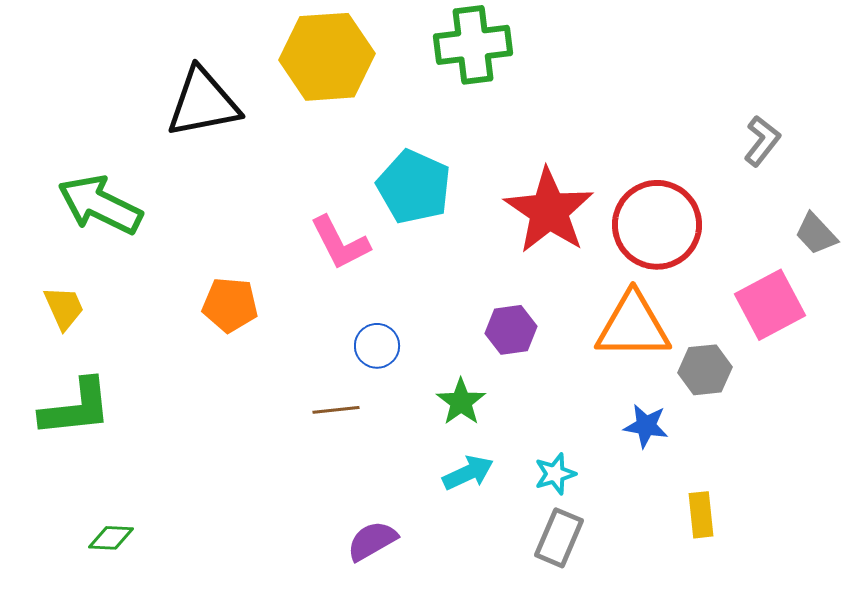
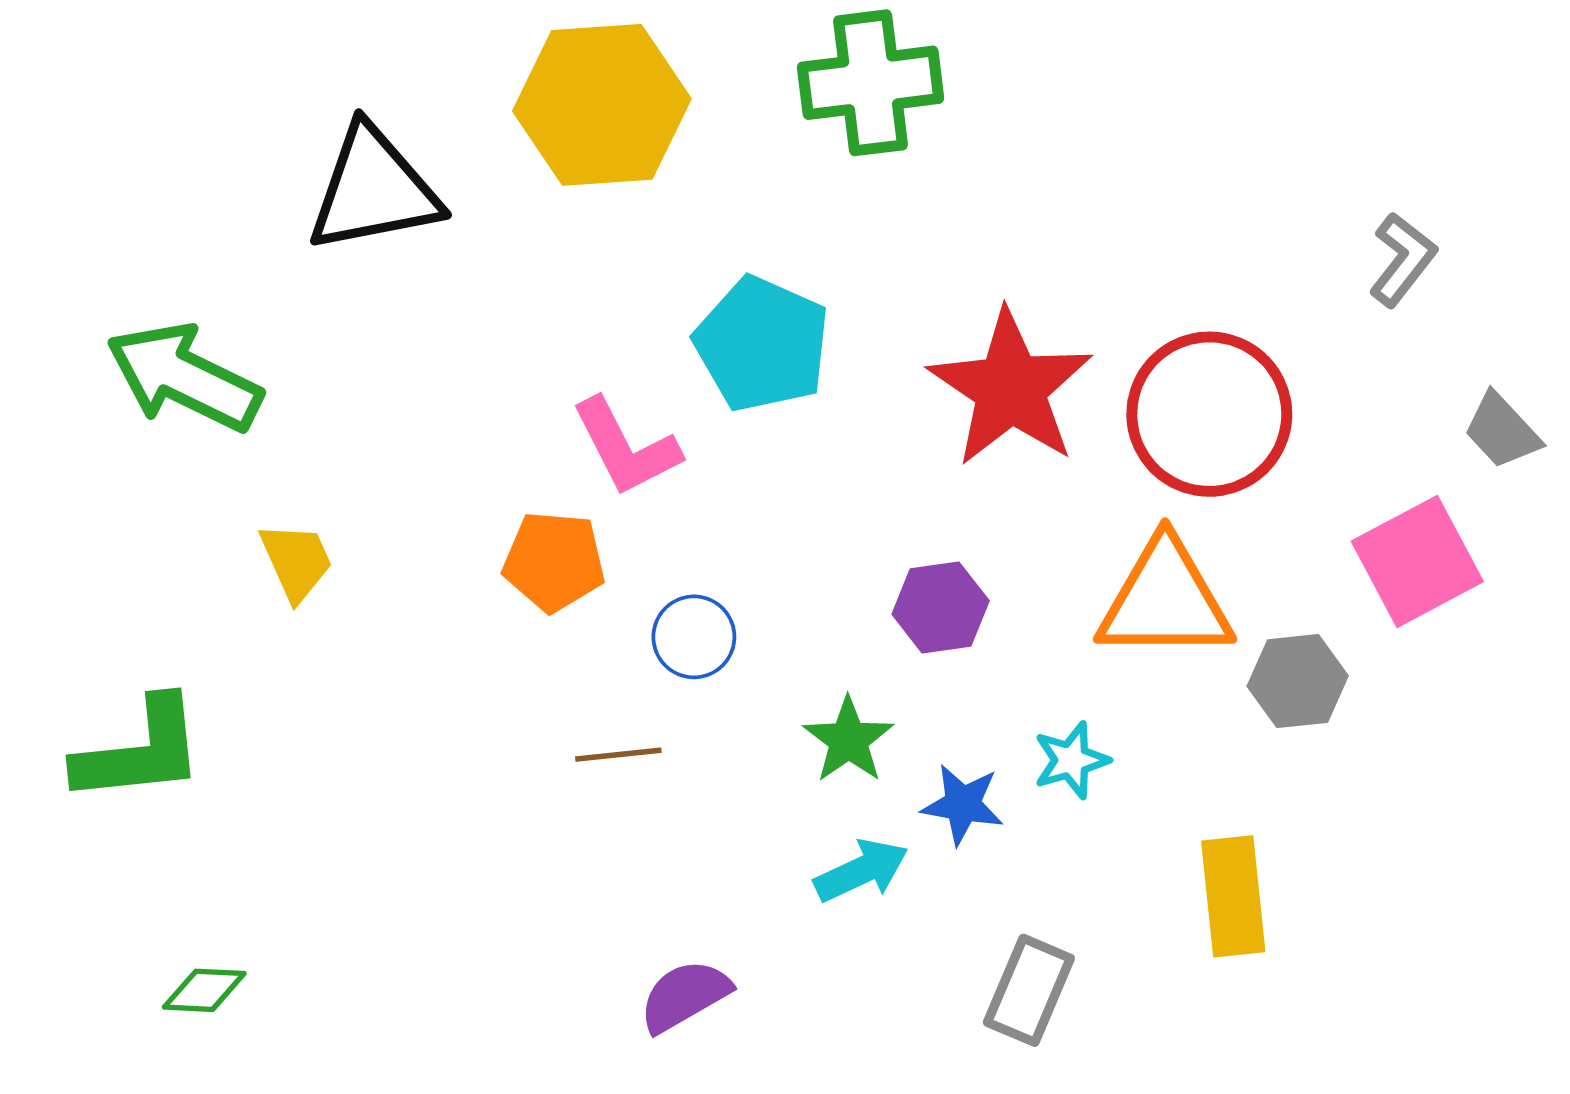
orange pentagon: (230, 305) -> (554, 561), moved
yellow trapezoid: (64, 308) -> (296, 561), moved
blue star: (646, 426) -> (963, 804), moved
cyan star: (555, 474) -> (1071, 760), moved
yellow rectangle: (701, 515) -> (1233, 896), moved, size x1.4

